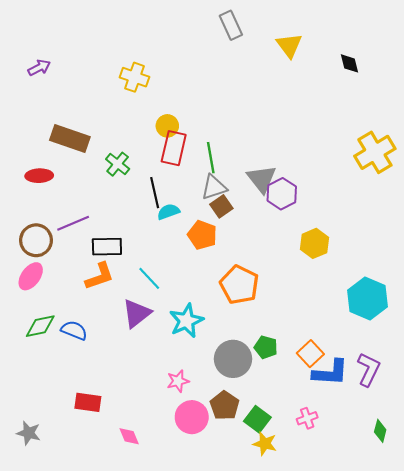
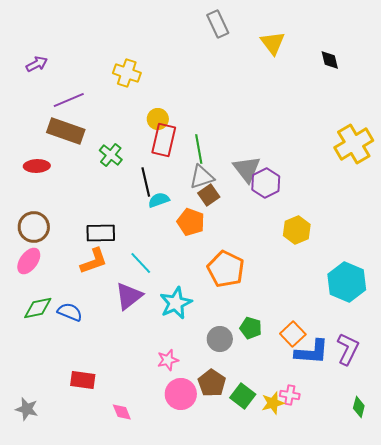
purple line: (73, 223) -> (69, 100), moved
gray circle: (233, 359) -> (220, 339), size x0.7
pink cross: (307, 418) -> (290, 395), turned 30
yellow star: (265, 444) -> (273, 403), moved, turned -30

